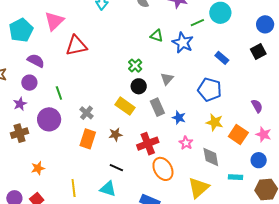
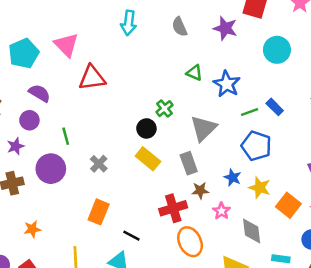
pink triangle: (54, 21) -> (66, 45), turned -35
green line: (197, 23) -> (250, 112), moved
gray triangle: (167, 79) -> (203, 128), size x1.6
black circle: (139, 86) -> (146, 128), moved
blue star: (179, 118) -> (233, 177), moved
brown star: (115, 134) -> (200, 190), moved
orange rectangle: (88, 139) -> (99, 212), moved

